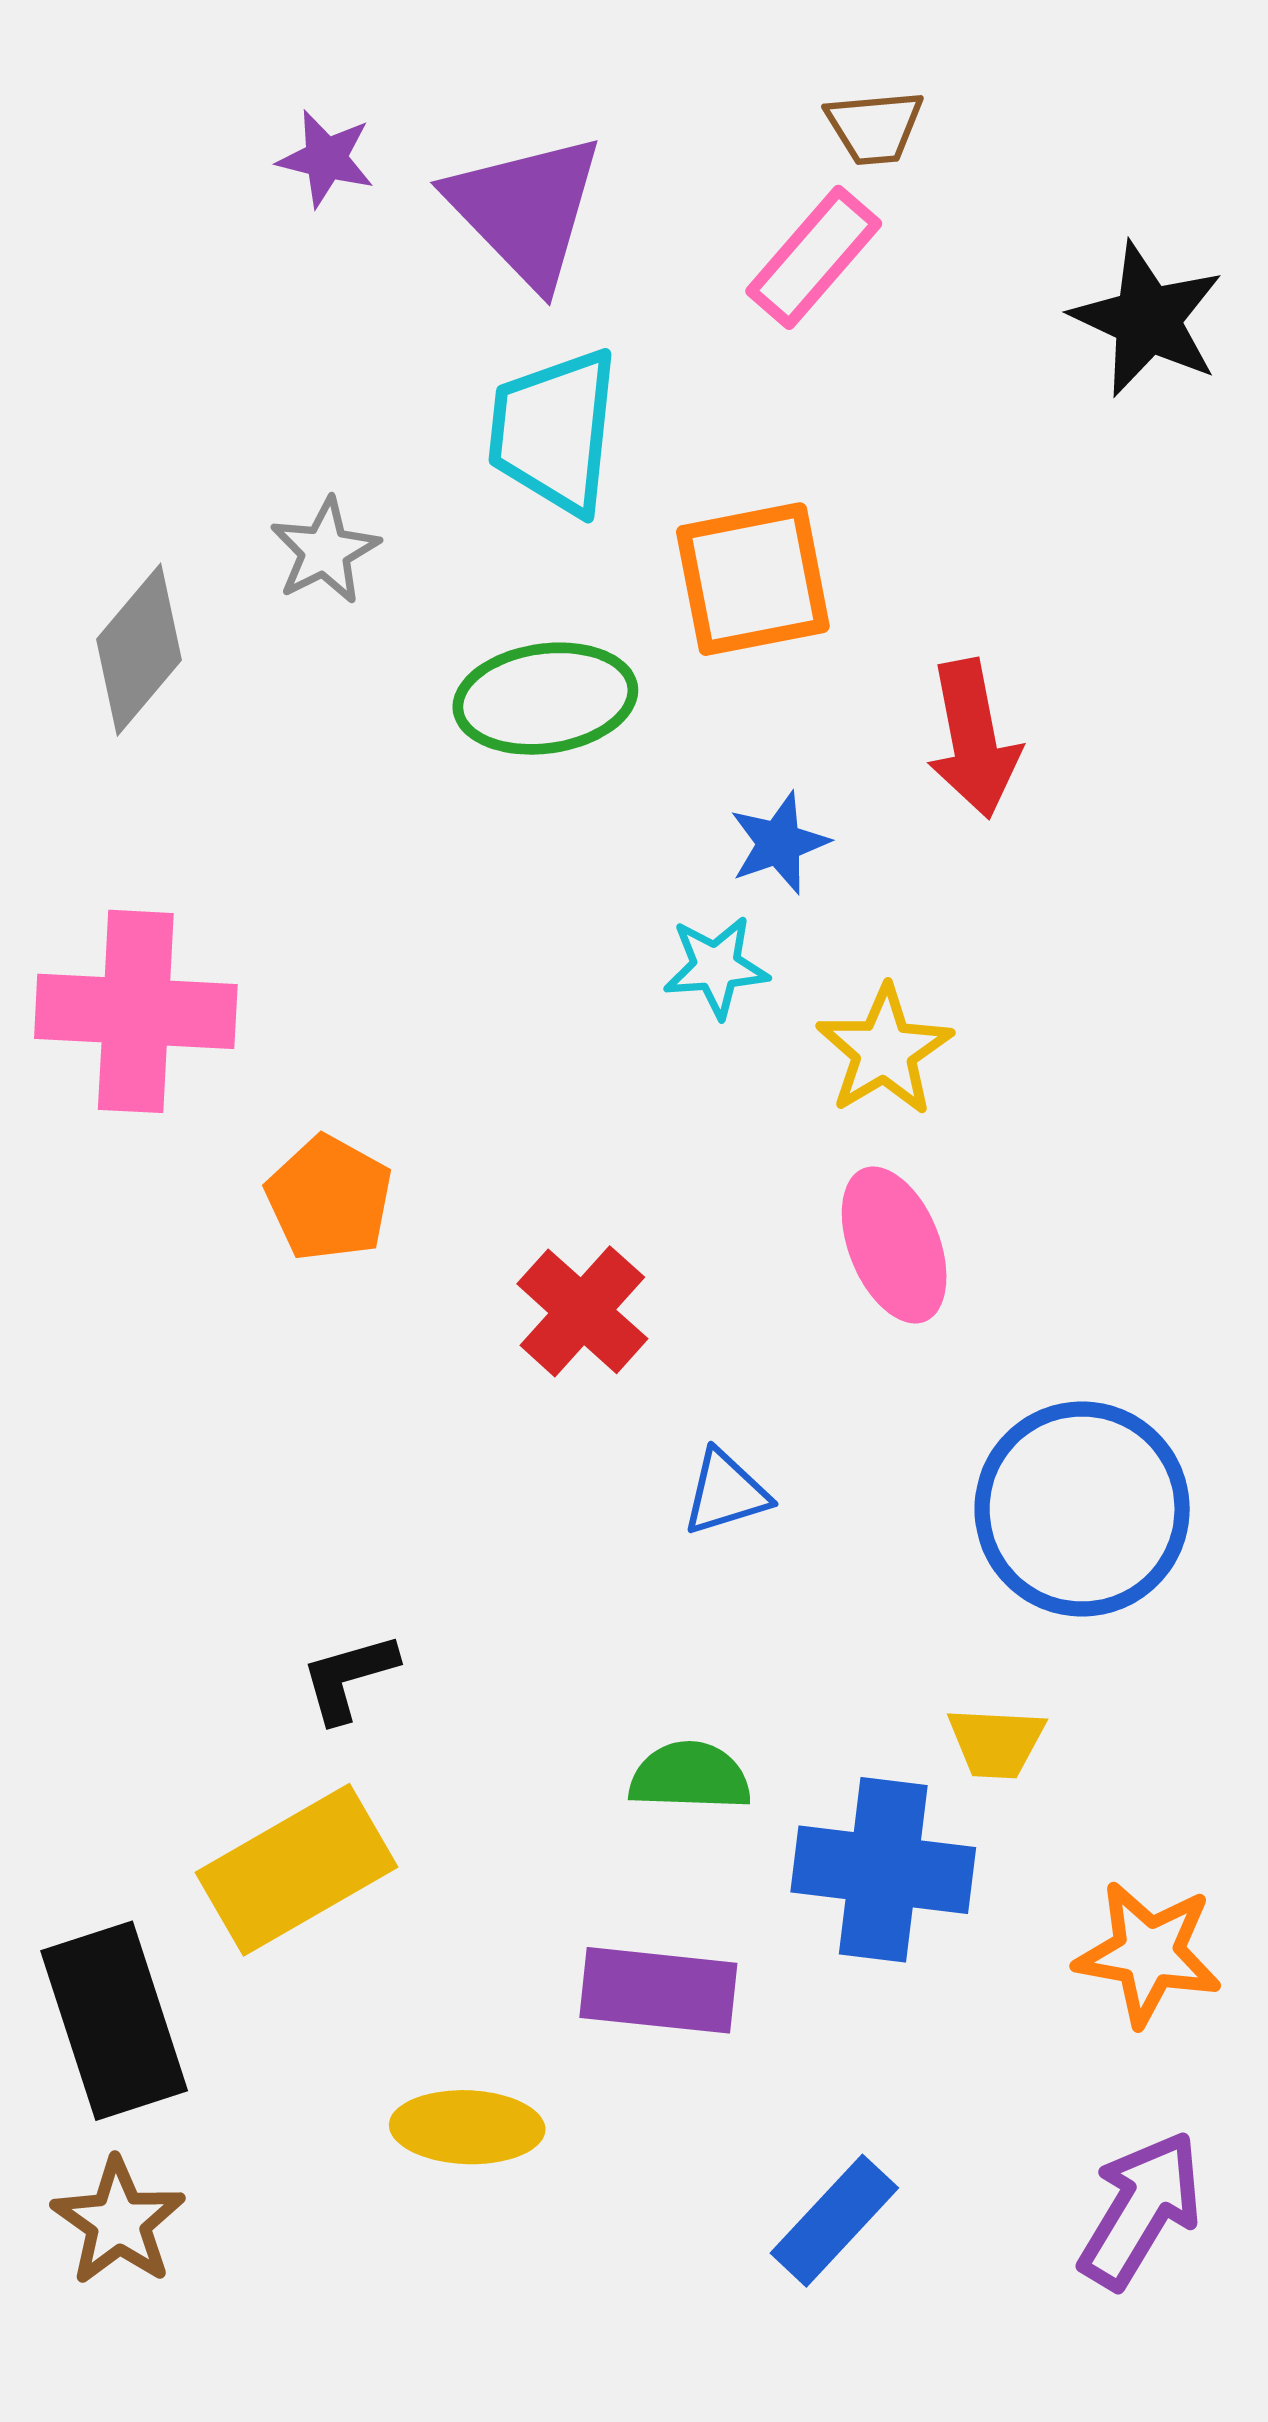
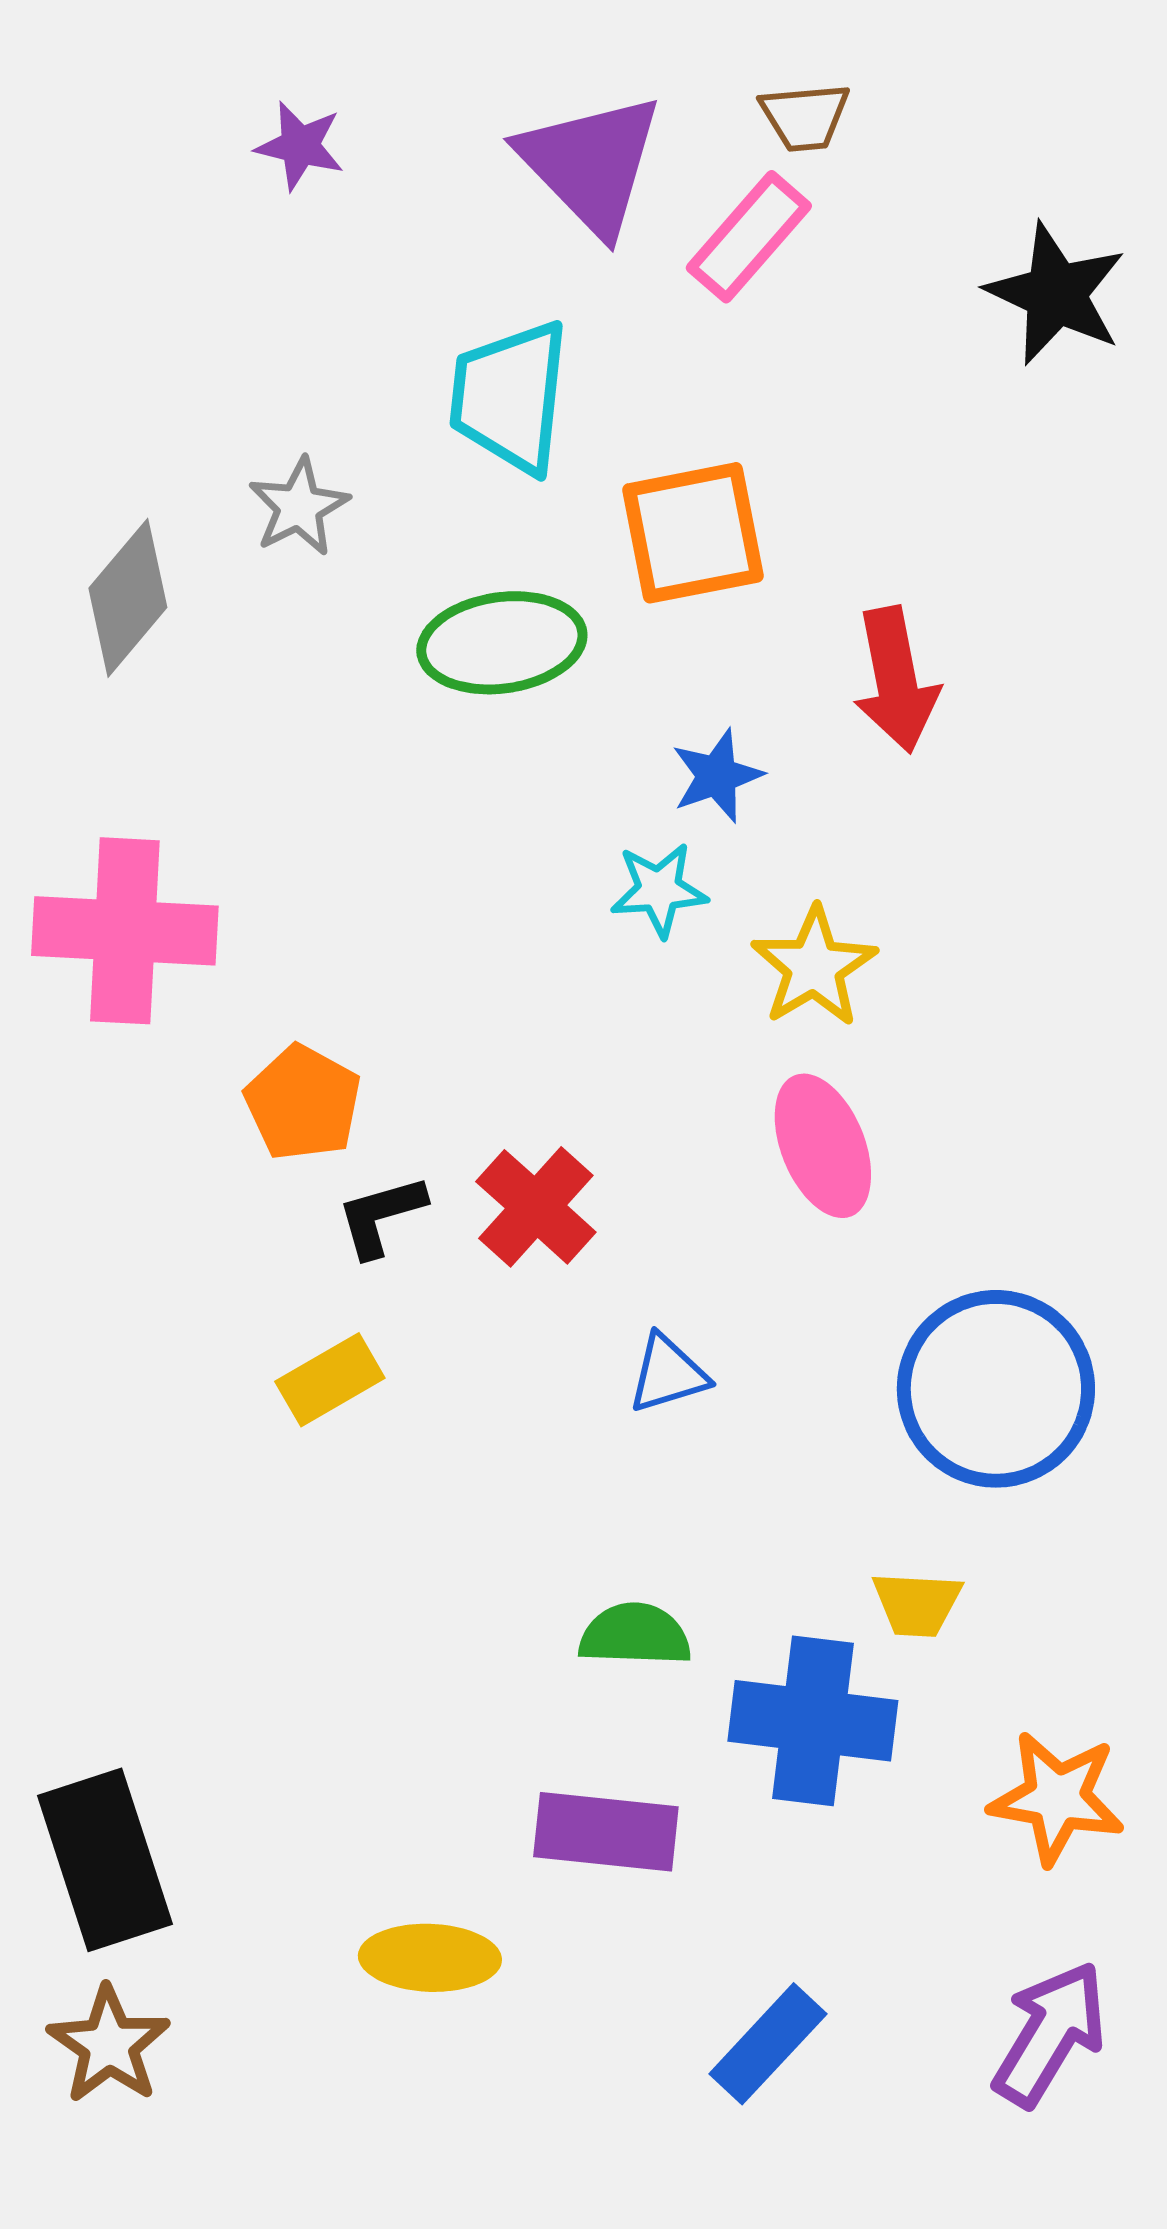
purple triangle: (526, 210) -> (591, 164), moved
black L-shape: (349, 1677) -> (381, 1216), moved
yellow rectangle: (297, 1870) -> (330, 1380), moved, size x0.6

